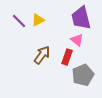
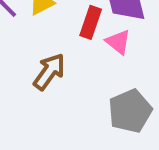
red rectangle: (67, 57) -> (91, 22), moved

